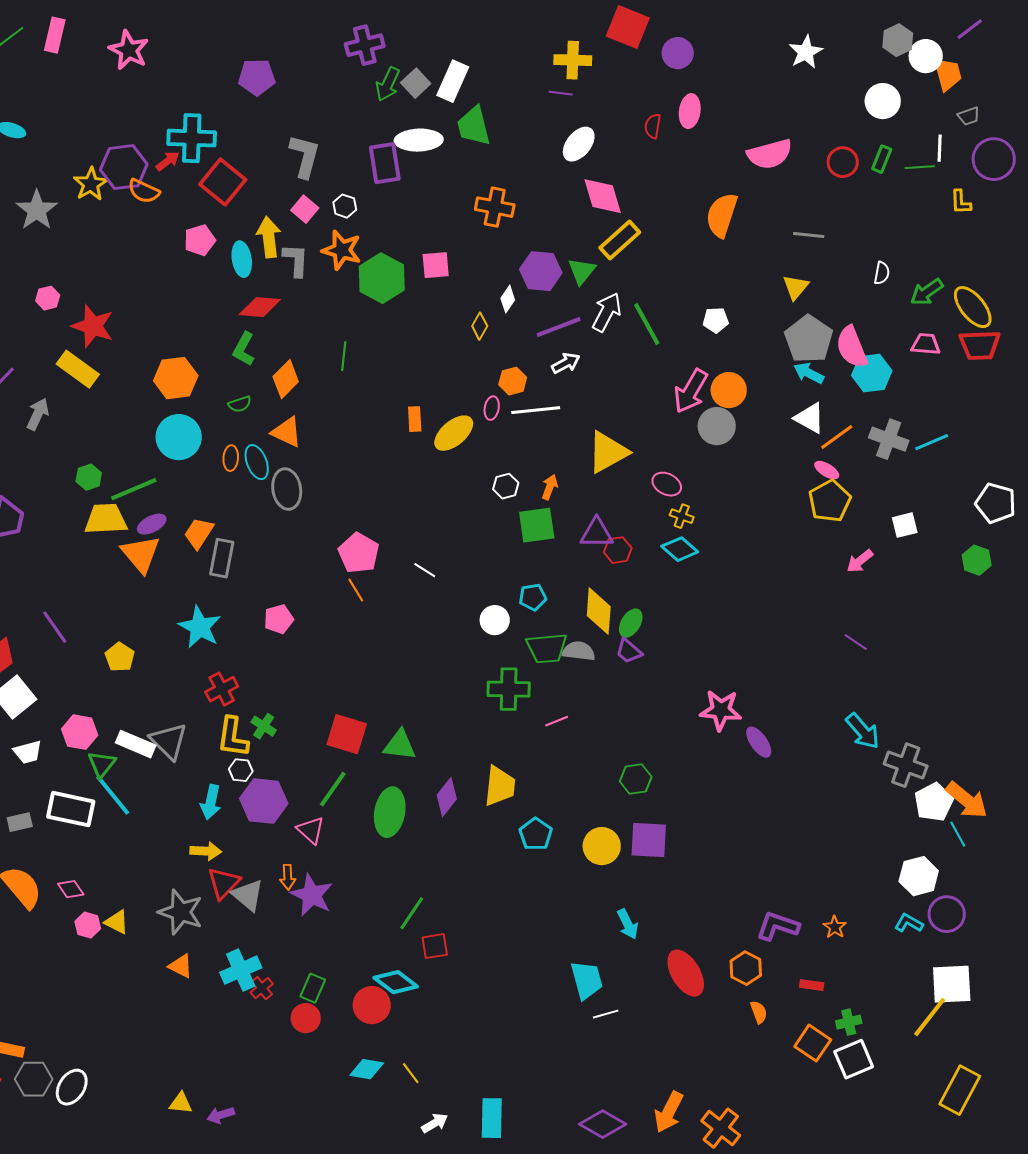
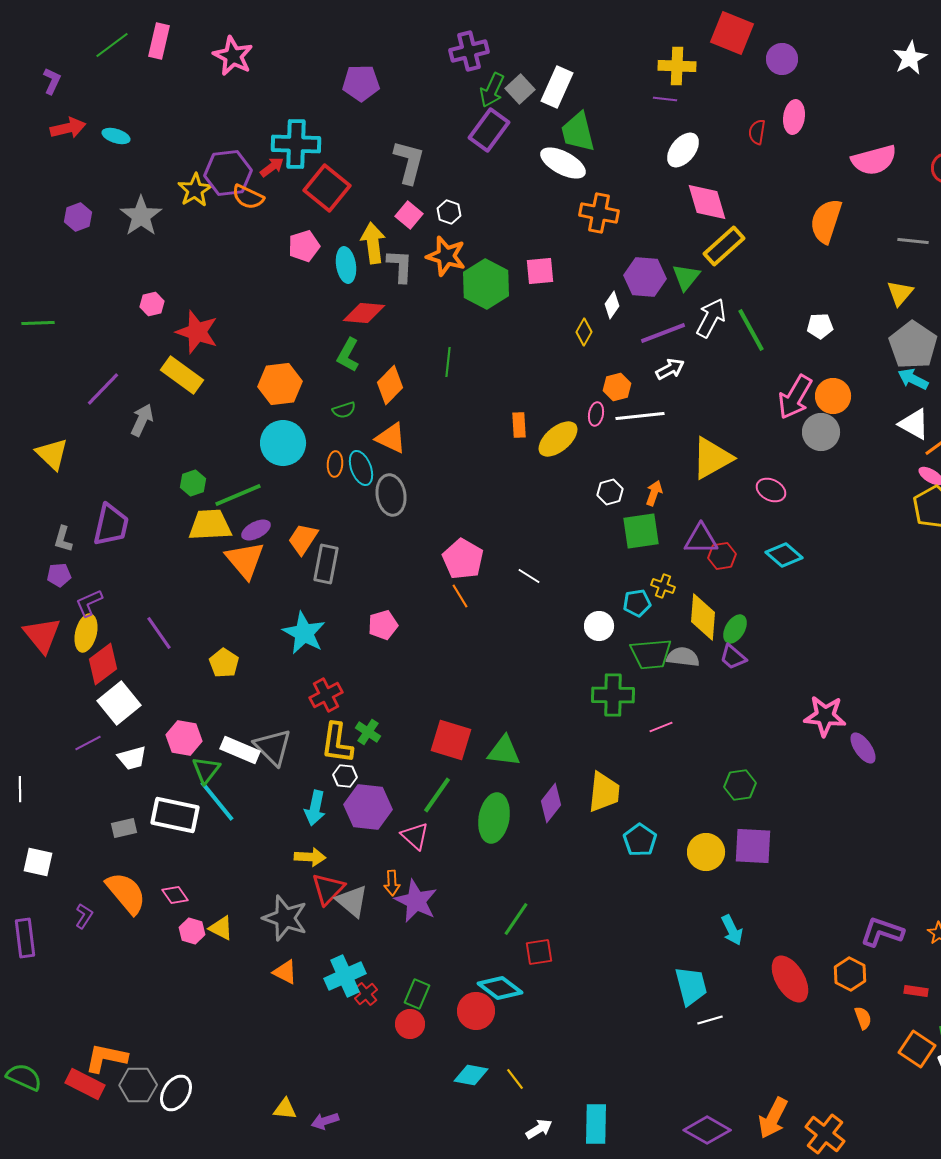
white ellipse: (419, 140) -> (563, 163), moved, turned 30
purple rectangle: (385, 163) -> (489, 130), moved, turned 45
yellow cross: (682, 516) -> (663, 586), moved

